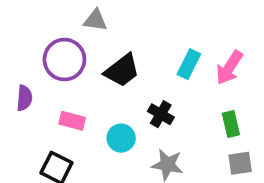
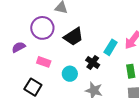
cyan rectangle: (189, 64) -> (111, 47), moved
purple semicircle: (24, 98) -> (19, 47), turned -128

